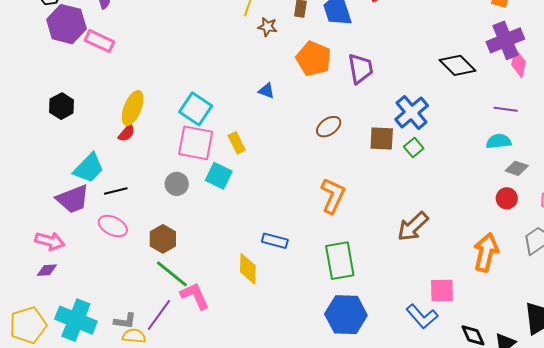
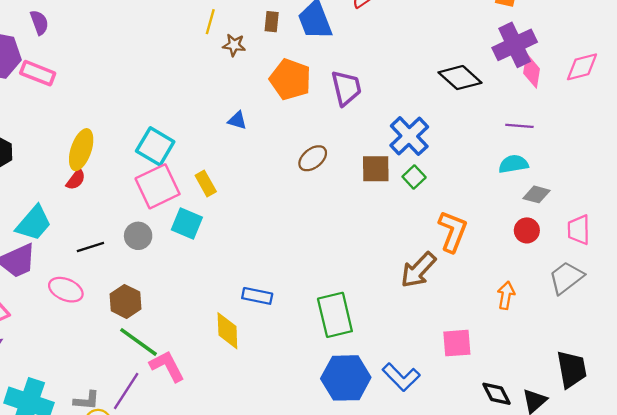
pink square: (196, 143) -> (158, 186), turned -33
black line: (116, 191) -> (90, 247), moved
orange L-shape: (333, 196) -> (453, 231), moved
orange arrow: (486, 252) -> (506, 295), size x0.6
blue L-shape: (422, 316) -> (401, 377), moved

